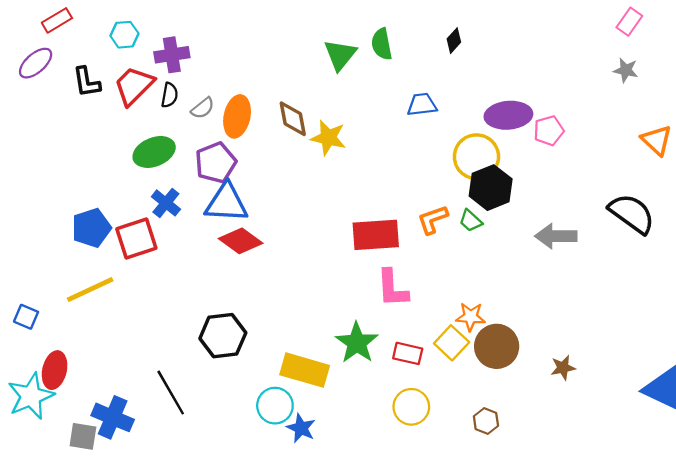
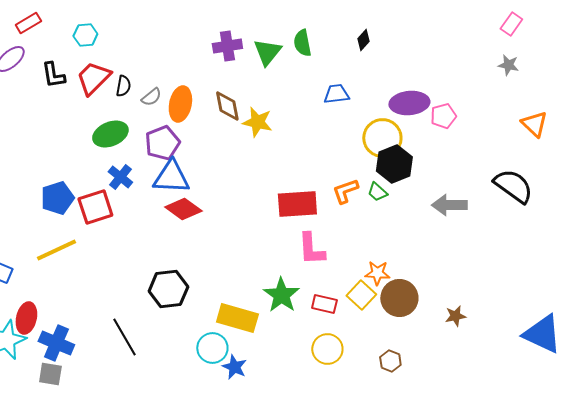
purple cross: (172, 55) -> (227, 46), moved
blue cross: (113, 417) -> (56, 343), moved

